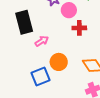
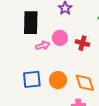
pink circle: (69, 10) -> (60, 38), moved
orange circle: (59, 62) -> (58, 80), moved

